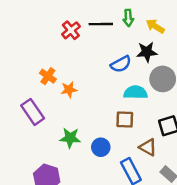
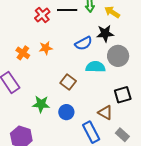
orange star: (69, 90) -> (46, 48), moved
brown square: (125, 119) -> (68, 82), moved, turned 35

